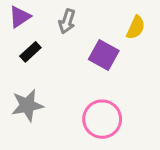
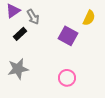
gray arrow: (67, 21) -> (33, 17), moved, turned -49
pink circle: (102, 119) -> (67, 78), size x0.7

